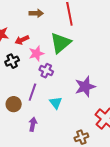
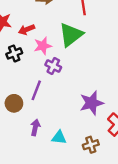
purple star: (85, 87) -> (92, 103), moved
cyan triangle: (56, 103) -> (59, 137), moved, turned -48

